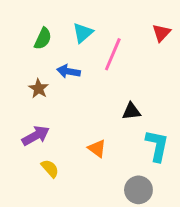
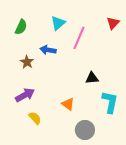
green semicircle: (43, 39) -> (21, 27), moved
gray circle: (138, 190) -> (85, 130), moved

